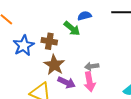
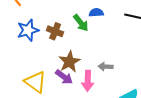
brown star: (54, 65) -> (69, 62), moved
gray arrow: (92, 66) -> (106, 67), moved

